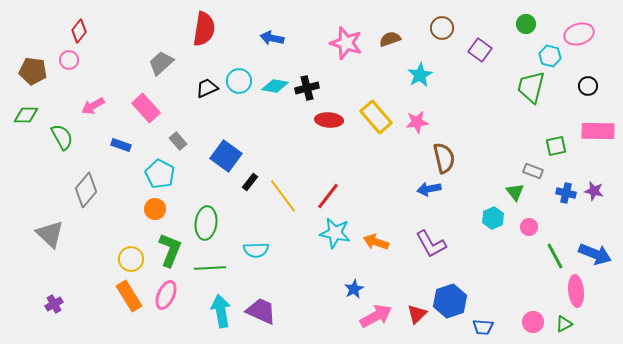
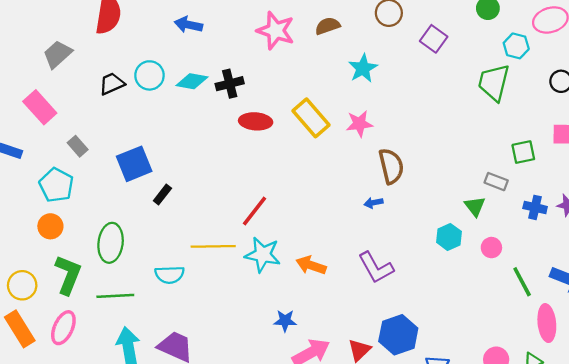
blue square: (226, 156) -> (134, 164), turned 32
blue arrow: (429, 189) -> (374, 203), size x0.7
yellow line: (283, 196) -> (213, 246), moved, turned -54
blue star: (354, 289) -> (285, 321), turned 30

